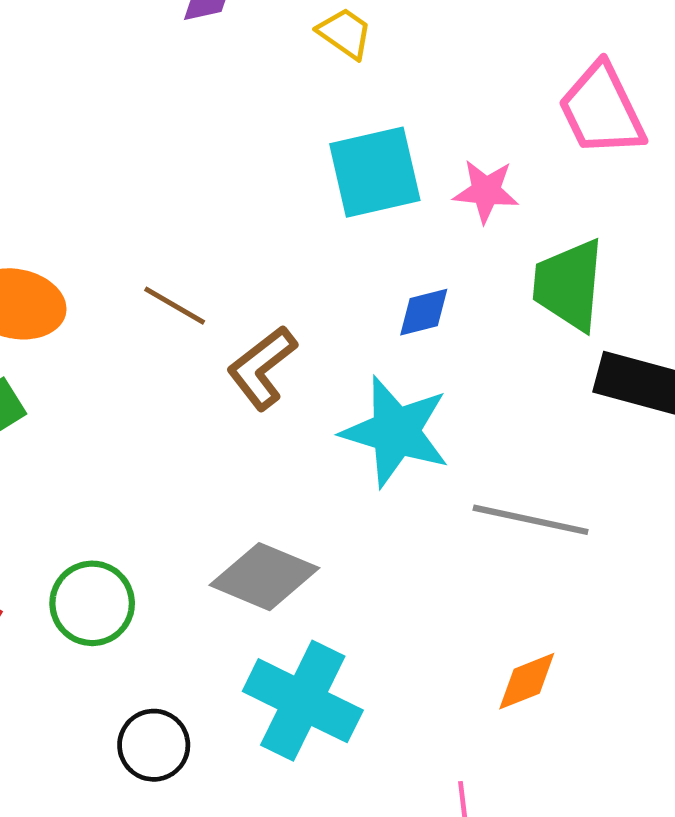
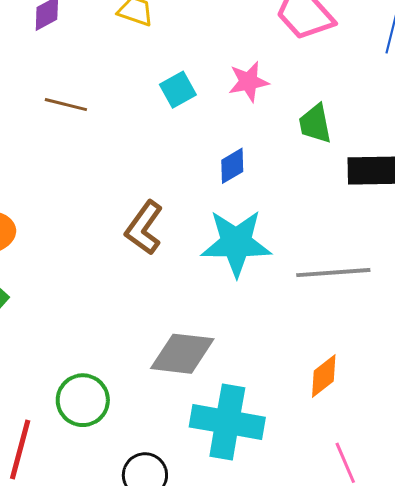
cyan square: (375, 172) -> (178, 90), size x0.6
green trapezoid: (569, 285) -> (315, 124), size x0.7
brown line: (175, 306) -> (66, 105), moved
orange diamond: (527, 681) -> (324, 376), moved

